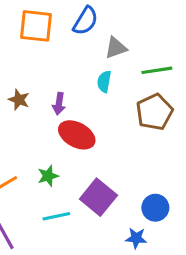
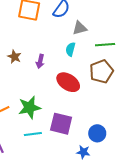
red ellipse: (77, 135) -> (68, 82), moved
green star: (48, 176) -> (29, 107), size x1.6
purple square: (98, 197) -> (61, 124), turned -30

